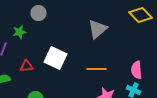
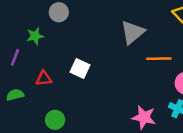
white square: (56, 58) -> (80, 69), size x0.7
orange line: (96, 69) -> (159, 59), moved

